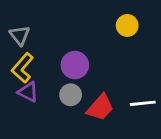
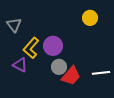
yellow L-shape: (23, 68) -> (31, 48), moved
gray circle: (71, 95) -> (59, 67), moved

